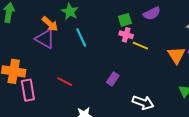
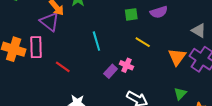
pink cross: (126, 35) -> (126, 65), moved
cyan line: (81, 37) -> (96, 41), moved
pink rectangle: (28, 90) -> (36, 47), moved

